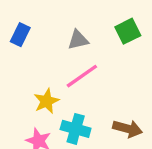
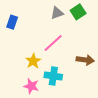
gray triangle: (78, 40) -> (57, 13), moved
brown arrow: (128, 129) -> (85, 60), moved

